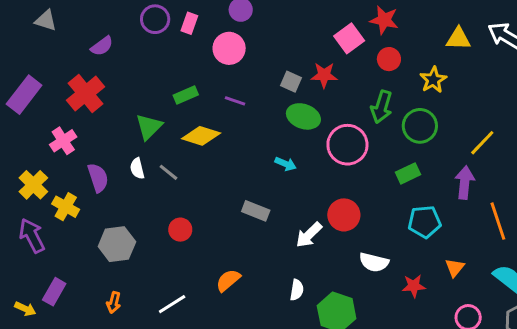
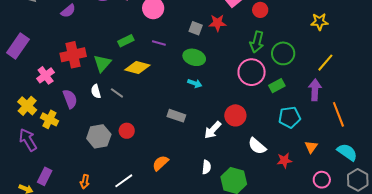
yellow star: (433, 80) -> (319, 22), moved, turned 30
red cross: (85, 93) -> (73, 55), moved, turned 30
green ellipse: (303, 116) -> (194, 57), moved
pink circle: (347, 145) -> (252, 72), moved
gray hexagon: (117, 244) -> (99, 136), moved
white semicircle: (374, 262) -> (257, 146), turned 30

